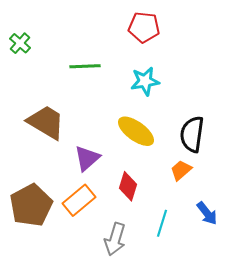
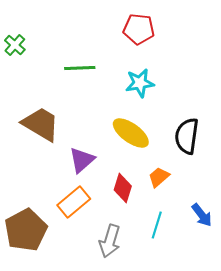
orange trapezoid: (181, 170) -> (159, 177), moved
brown pentagon: (31, 205) -> (26, 230), moved

